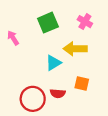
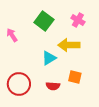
green square: (48, 23) -> (44, 21), turned -30
red circle: (33, 99) -> (19, 84), moved

